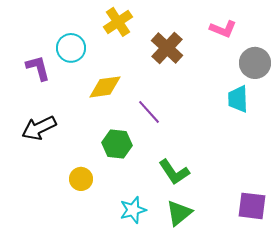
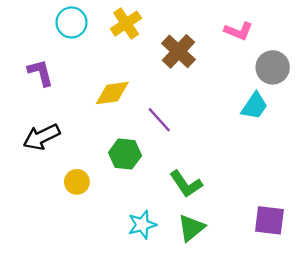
cyan circle: (71, 48) -> (72, 22), moved
cyan trapezoid: (238, 99) -> (254, 106), turned -144
yellow circle: (81, 179) -> (77, 182), moved

